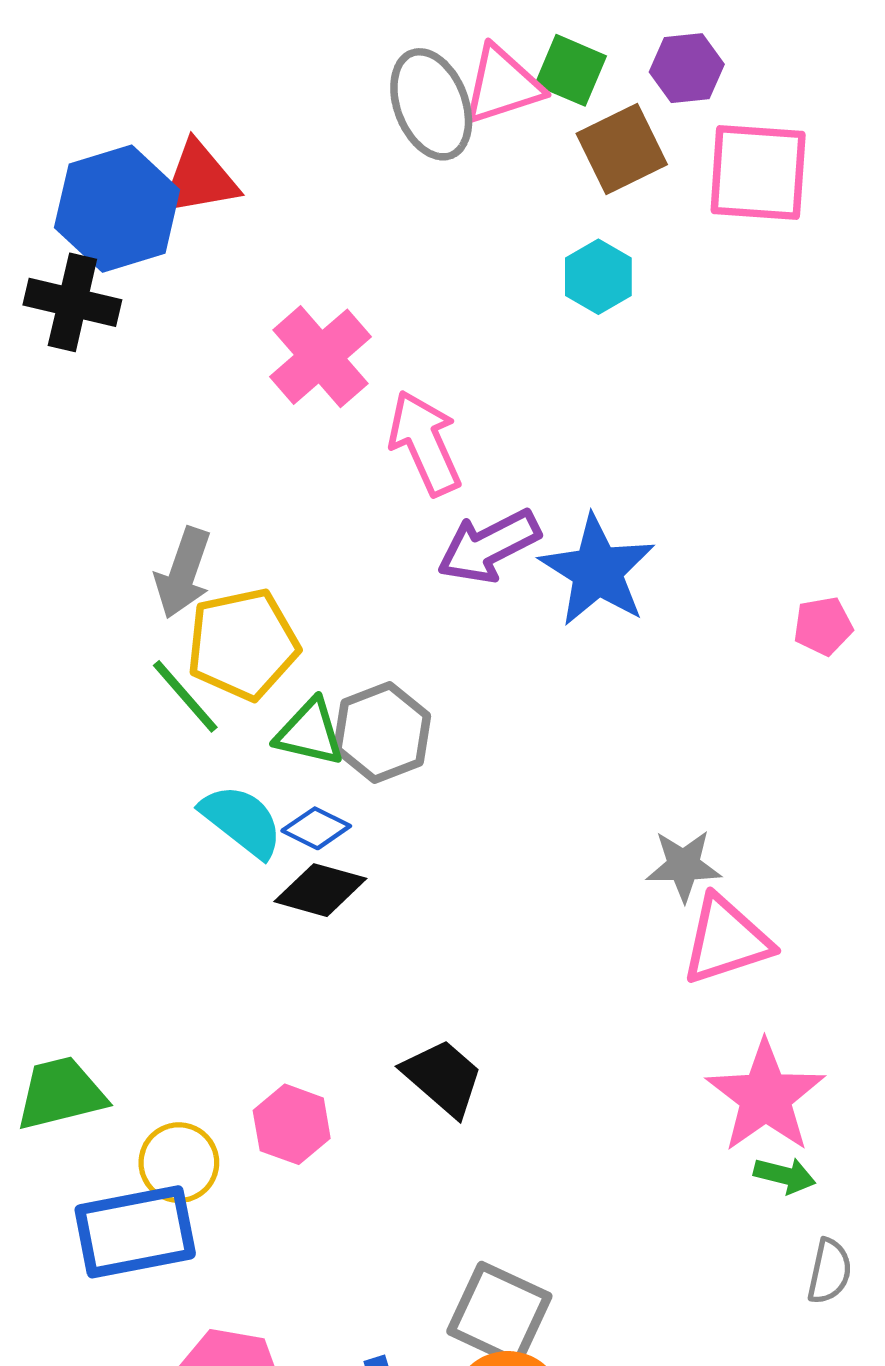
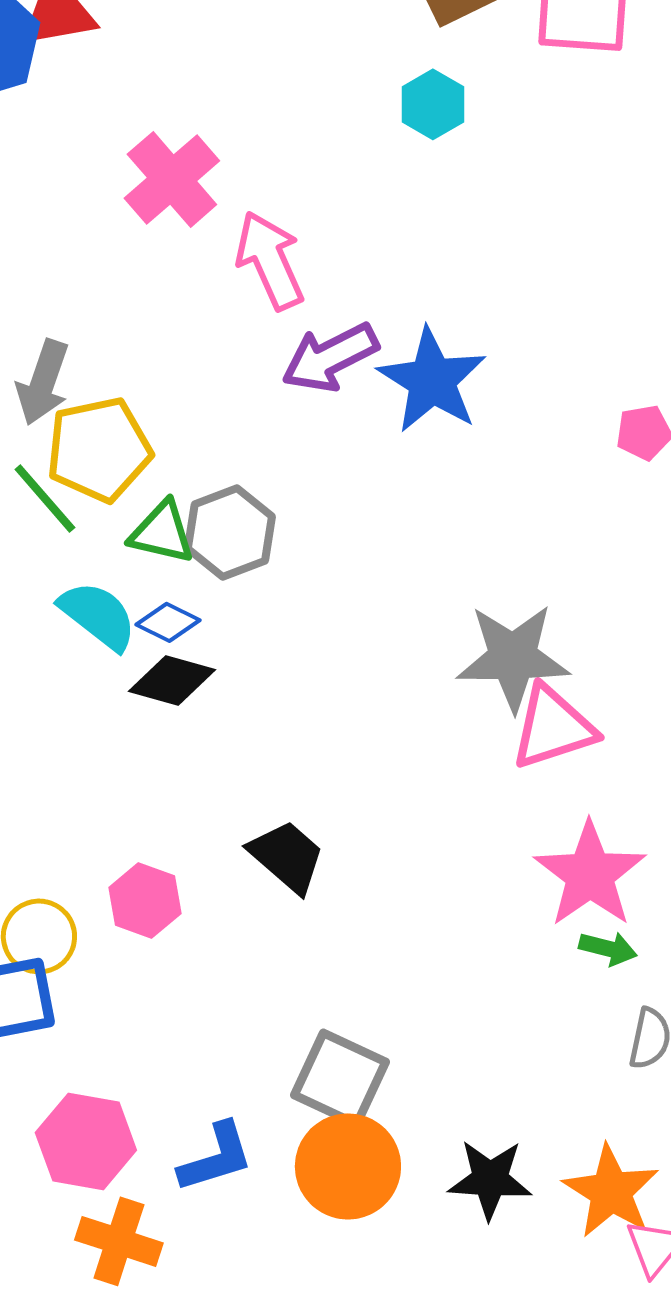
gray star: (684, 866) -> (513, 657), size x1.6

